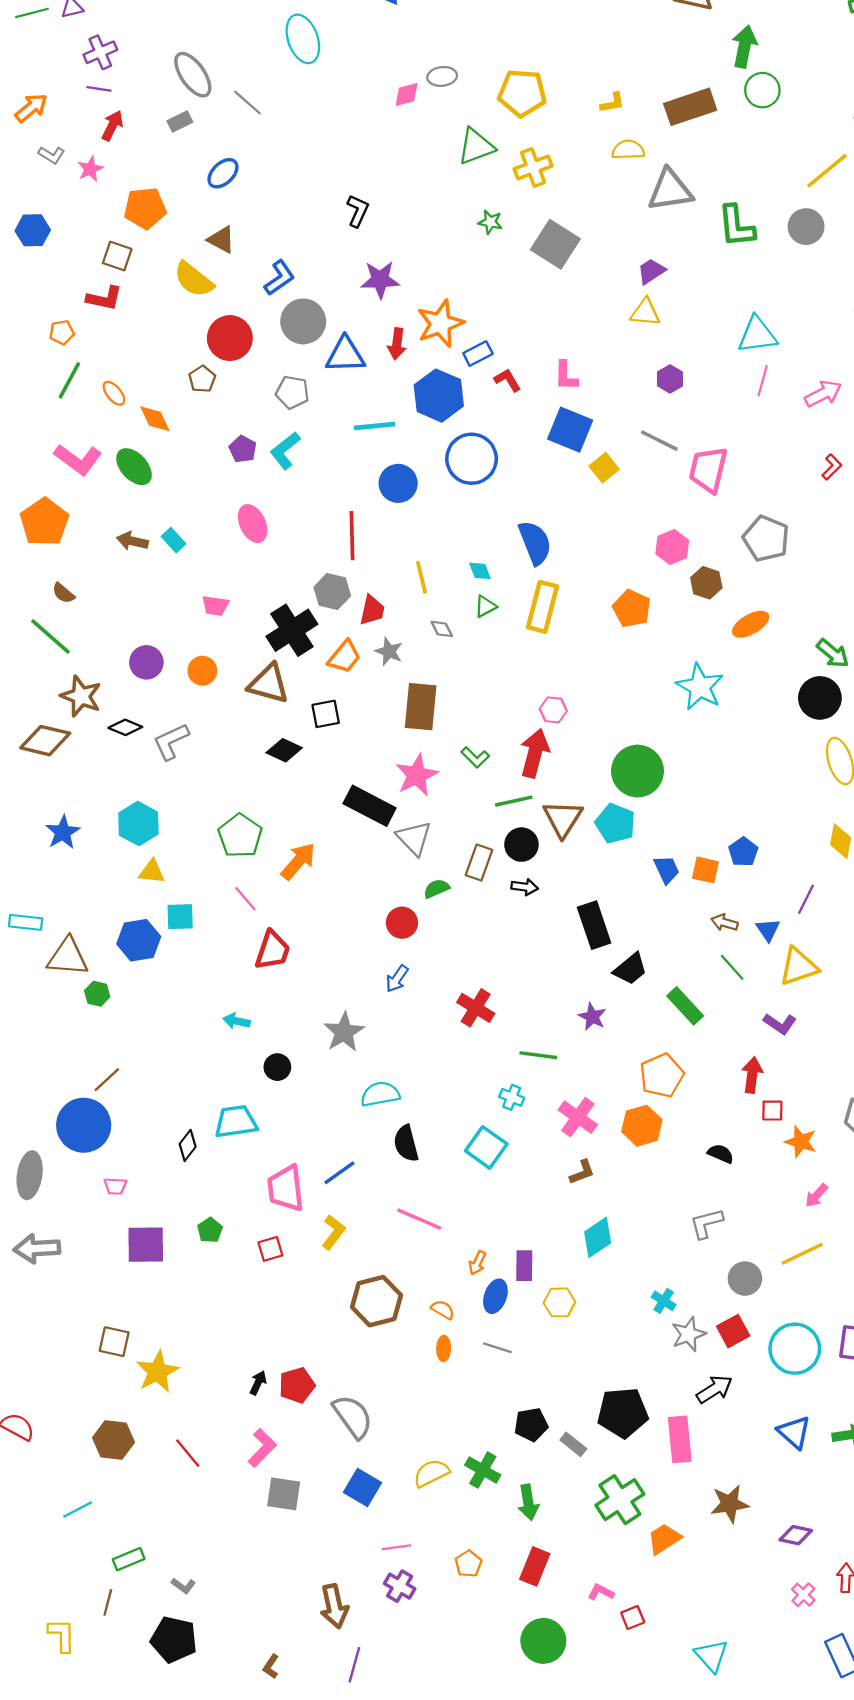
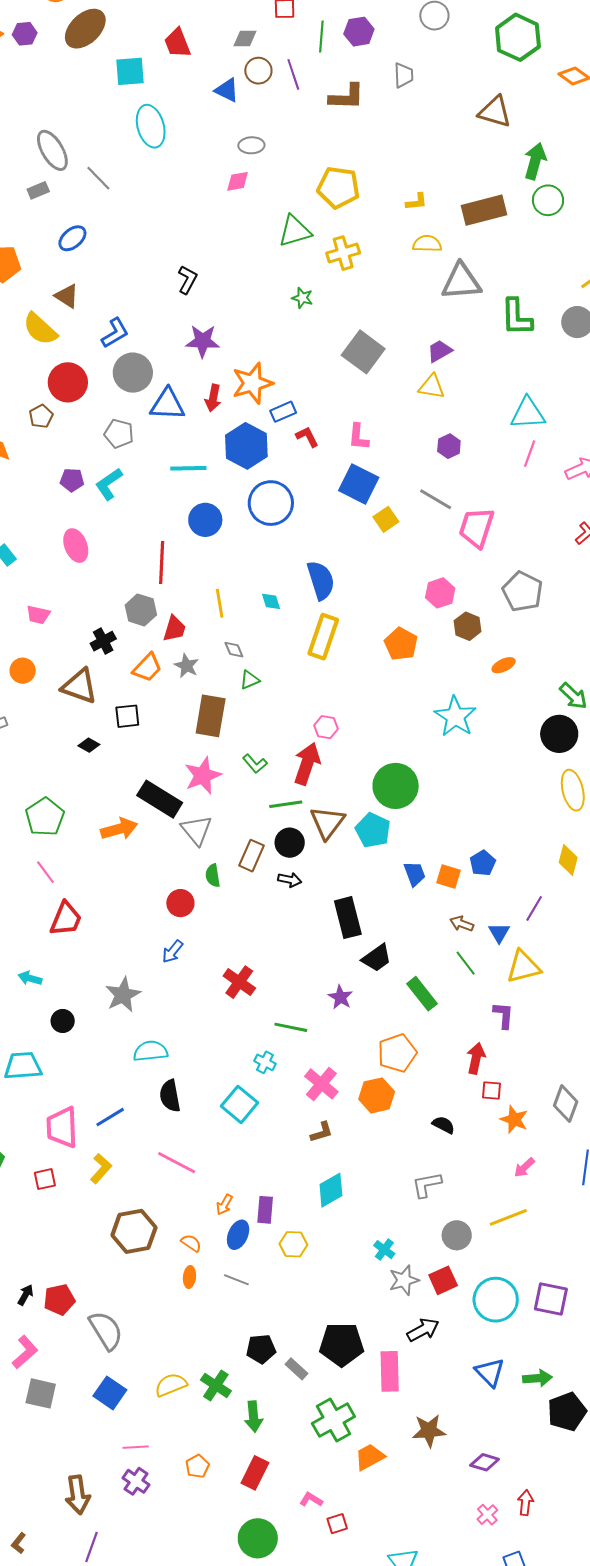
gray ellipse: (442, 76) -> (251, 145), moved
gray square: (555, 244) -> (363, 352), moved
purple pentagon: (243, 449) -> (72, 480), turned -30
green triangle: (485, 606) -> (250, 680), moved
orange ellipse: (751, 624) -> (504, 665), size x0.7
black cross: (292, 630) -> (103, 641), size x0.6
black diamond: (284, 750) -> (89, 745), size x0.7
orange arrow: (298, 861) -> (119, 829), moved, turned 30
green semicircle: (436, 889) -> (213, 876), turned -80
purple L-shape: (780, 1024) -> (503, 1015), turned -124

